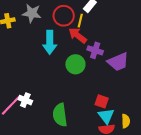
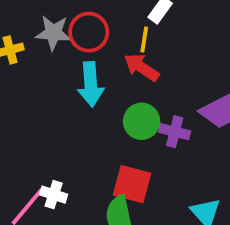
red circle: (64, 16) -> (89, 32), moved
purple cross: (95, 50) -> (175, 132), moved
red square: (102, 101) -> (132, 184), moved, size x1.5

